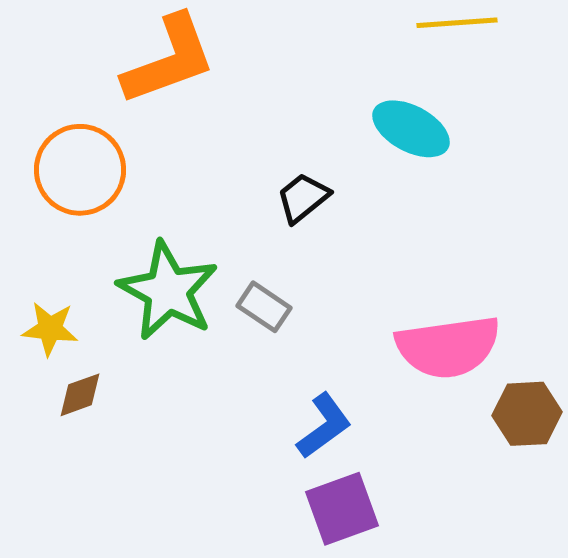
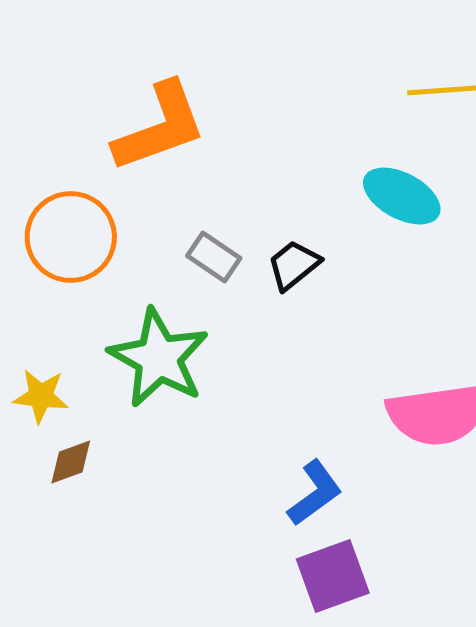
gray rectangle: (264, 307) -> (214, 257), moved

